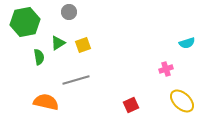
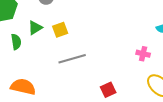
pink cross: (166, 69) -> (143, 54), turned 32
gray line: (76, 80) -> (72, 59), moved

